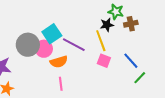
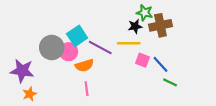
brown cross: (131, 24) -> (160, 25), size x1.5
yellow line: (101, 41) -> (129, 43), turned -70
pink square: (104, 61) -> (142, 60), moved
green line: (140, 78) -> (170, 82), turned 72

